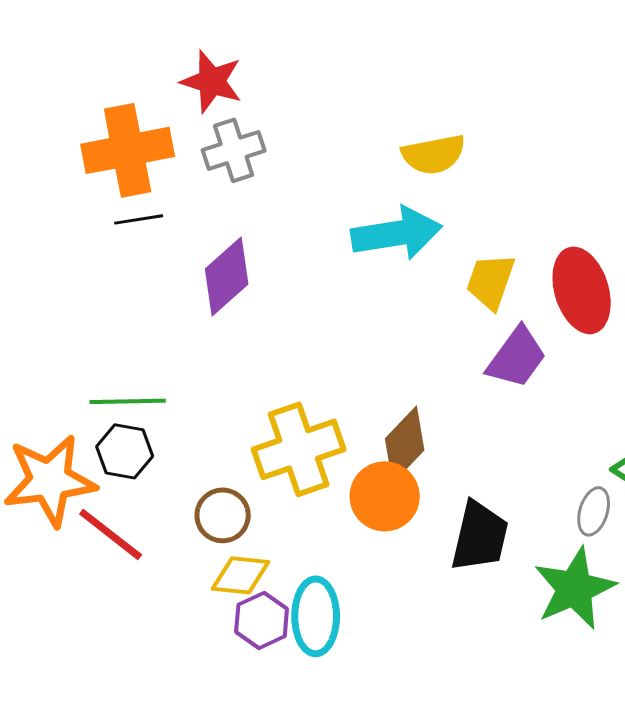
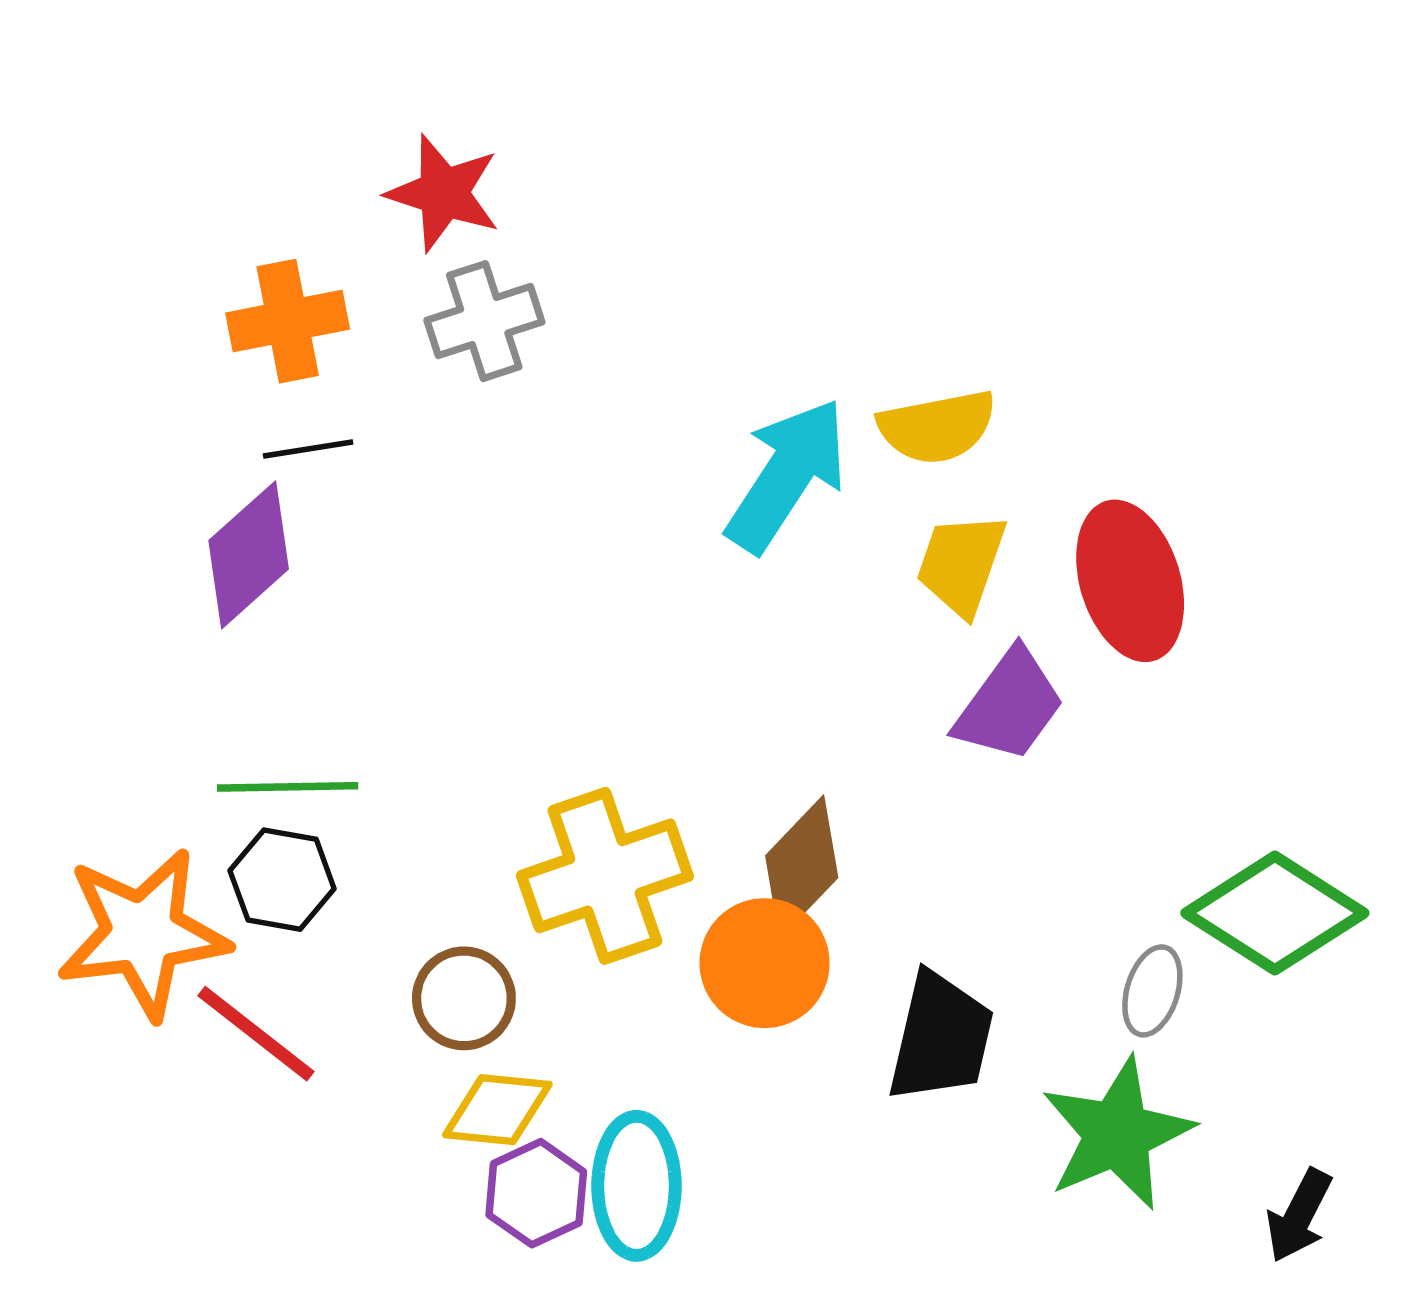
orange cross: (128, 150) -> (288, 321), size x0.7
yellow semicircle: (434, 154) -> (937, 427), moved
cyan arrow: (397, 233) -> (787, 475), turned -48
purple diamond: (227, 276) -> (249, 555), moved

